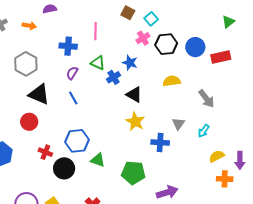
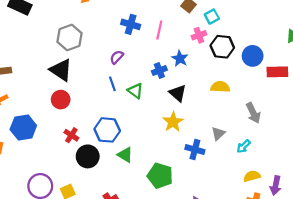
pink line: (96, 31) -> (159, 30), moved
blue cross: (68, 46) -> (131, 24), moved
green triangle: (98, 63) -> (135, 91), moved
black triangle: (39, 94) -> (61, 70), moved

